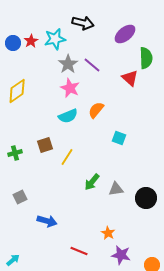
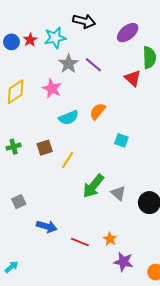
pink star: (70, 88) -> (52, 89), moved
green cross: (15, 153) -> (14, 147), moved
green arrow: (92, 182) -> (93, 186), size x1.4
gray triangle: (116, 189) -> (118, 193), turned 49
red line: (79, 251) -> (80, 242), moved

